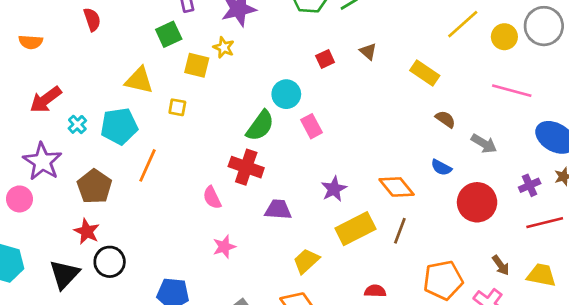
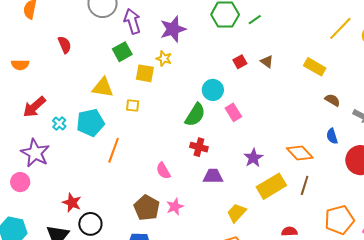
brown triangle: (368, 51) -> (267, 62), moved
red cross: (246, 167) -> (199, 147), moved, size x0.7
blue semicircle: (441, 167) -> (332, 136), turned 49
brown pentagon: (94, 186) -> (147, 208), moved

